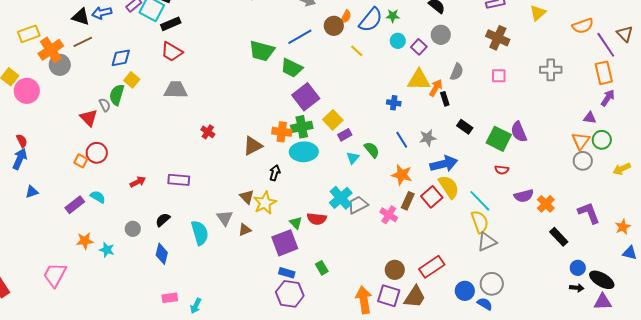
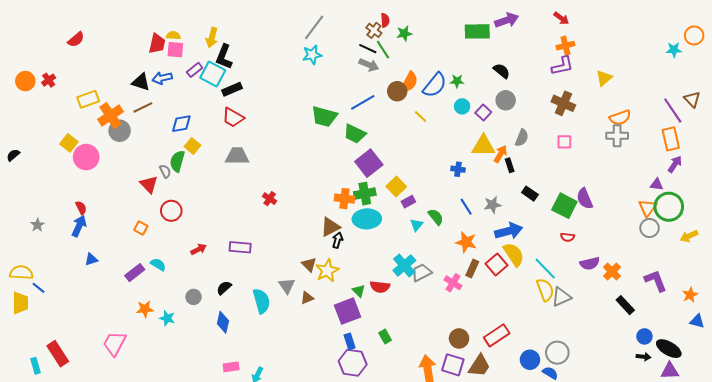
orange semicircle: (346, 17) -> (409, 82), size x1.5
orange semicircle: (583, 26) -> (620, 118), moved
green circle: (602, 140) -> (669, 207), size x1.5
brown triangle: (253, 146) -> (330, 227), moved
red circle: (97, 153) -> (171, 211), moved
gray triangle: (487, 242) -> (561, 297), moved
blue rectangle: (287, 273) -> (350, 341), turned 56

